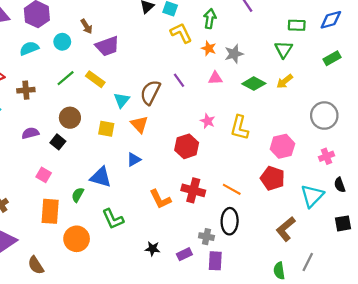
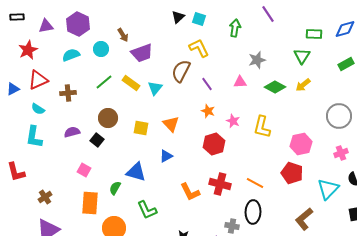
yellow L-shape: (181, 33) -> (199, 48), moved
orange star: (209, 48) -> (208, 111), moved
brown semicircle: (150, 92) -> (181, 71), moved
cyan triangle: (122, 100) -> (155, 88), moved

